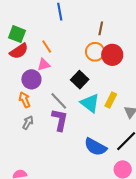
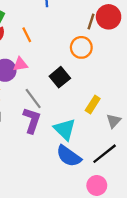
red circle: (112, 55) -> (109, 17), moved
pink triangle: (44, 65) -> (20, 64), moved
cyan triangle: (90, 103) -> (65, 129), moved

